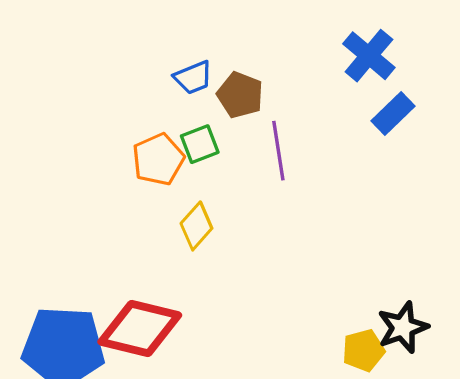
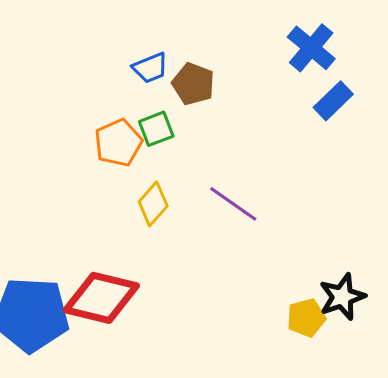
purple line: (278, 151) -> (233, 204), moved, turned -46

